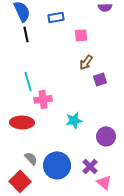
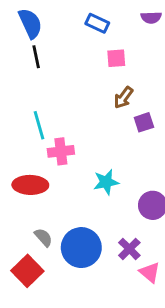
blue rectangle: (56, 17) -> (97, 23), moved, turned 35

